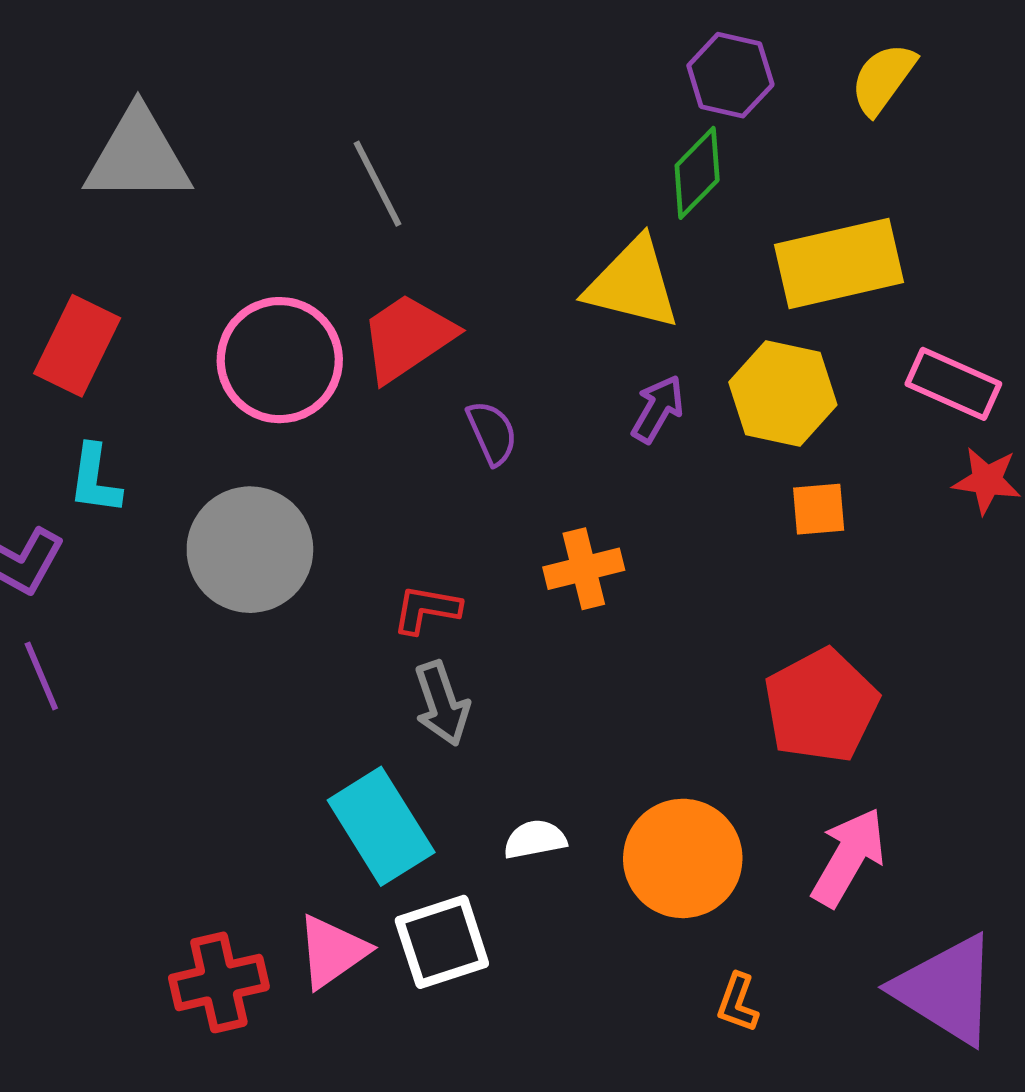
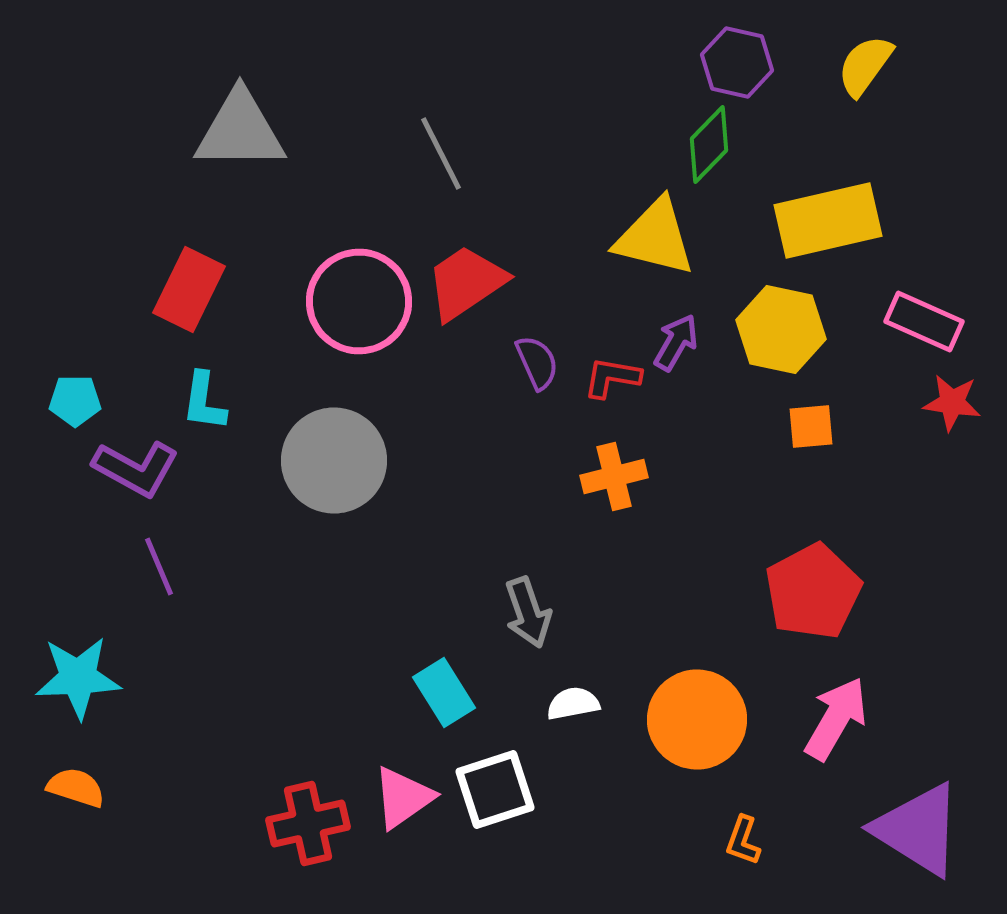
red L-shape: (426, 609) -> (612, 378), moved
gray arrow: (442, 703) -> (528, 612), moved
cyan rectangle: (381, 826) -> (444, 692), size x0.7

